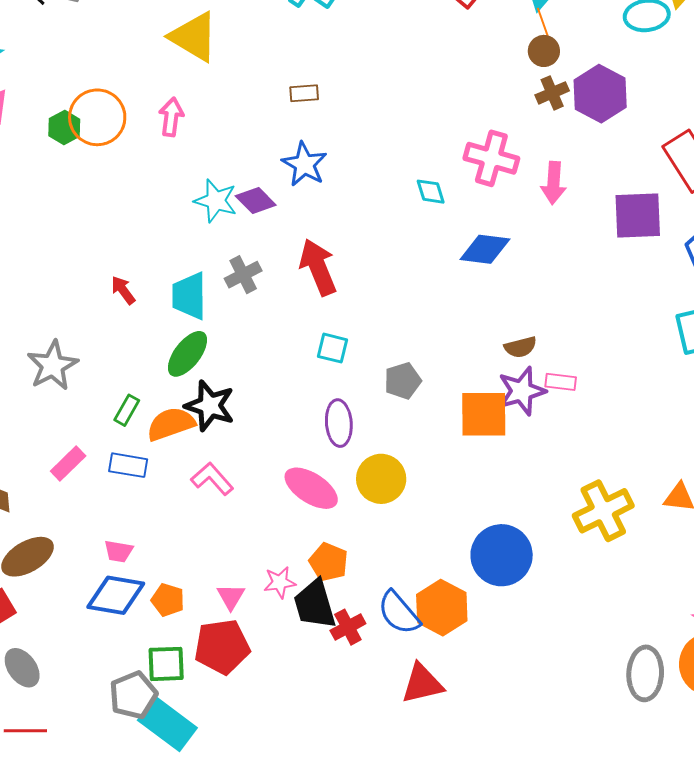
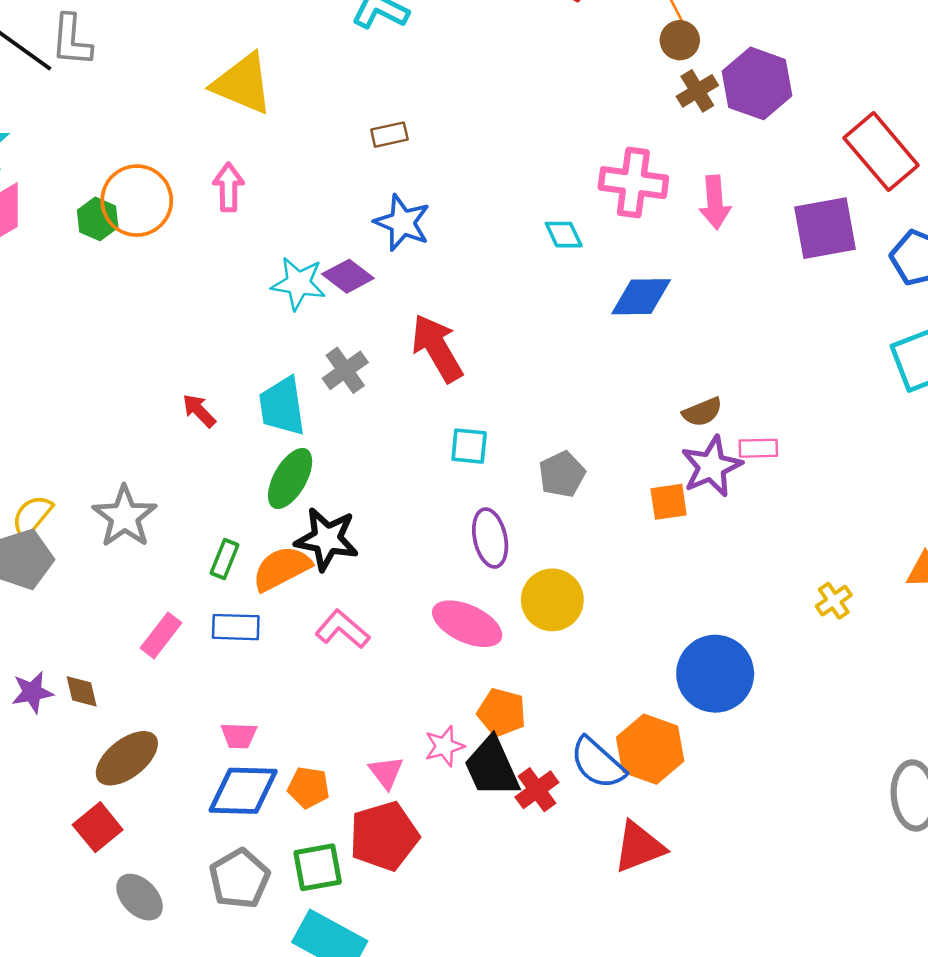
orange square: (484, 414) -> (669, 502), size x0.6
yellow cross: (603, 511) -> (834, 601), size x0.5
gray pentagon: (133, 695) -> (239, 879), moved

